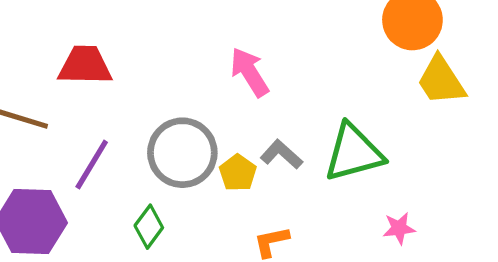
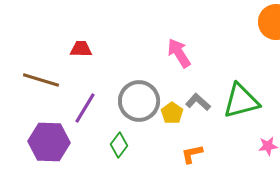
red trapezoid: (85, 65) -> (81, 49), size x0.7

